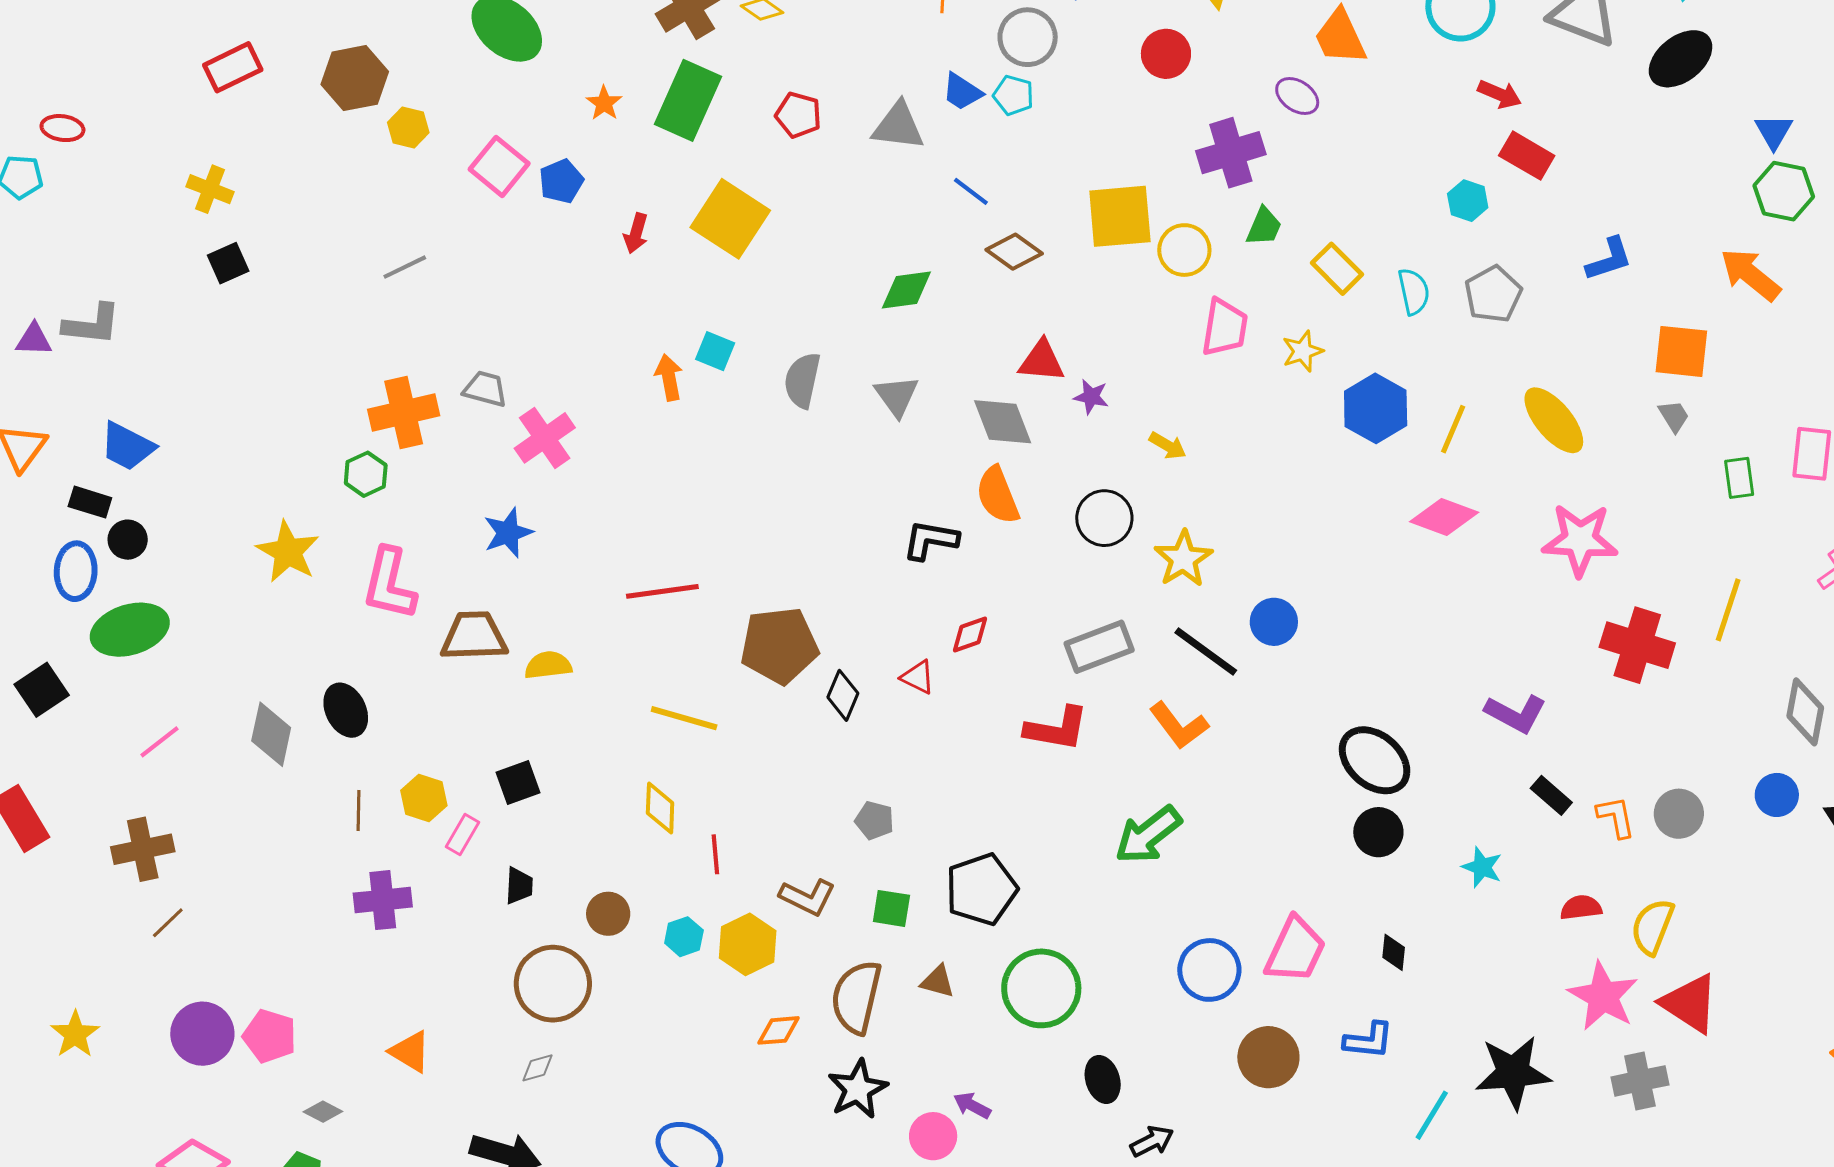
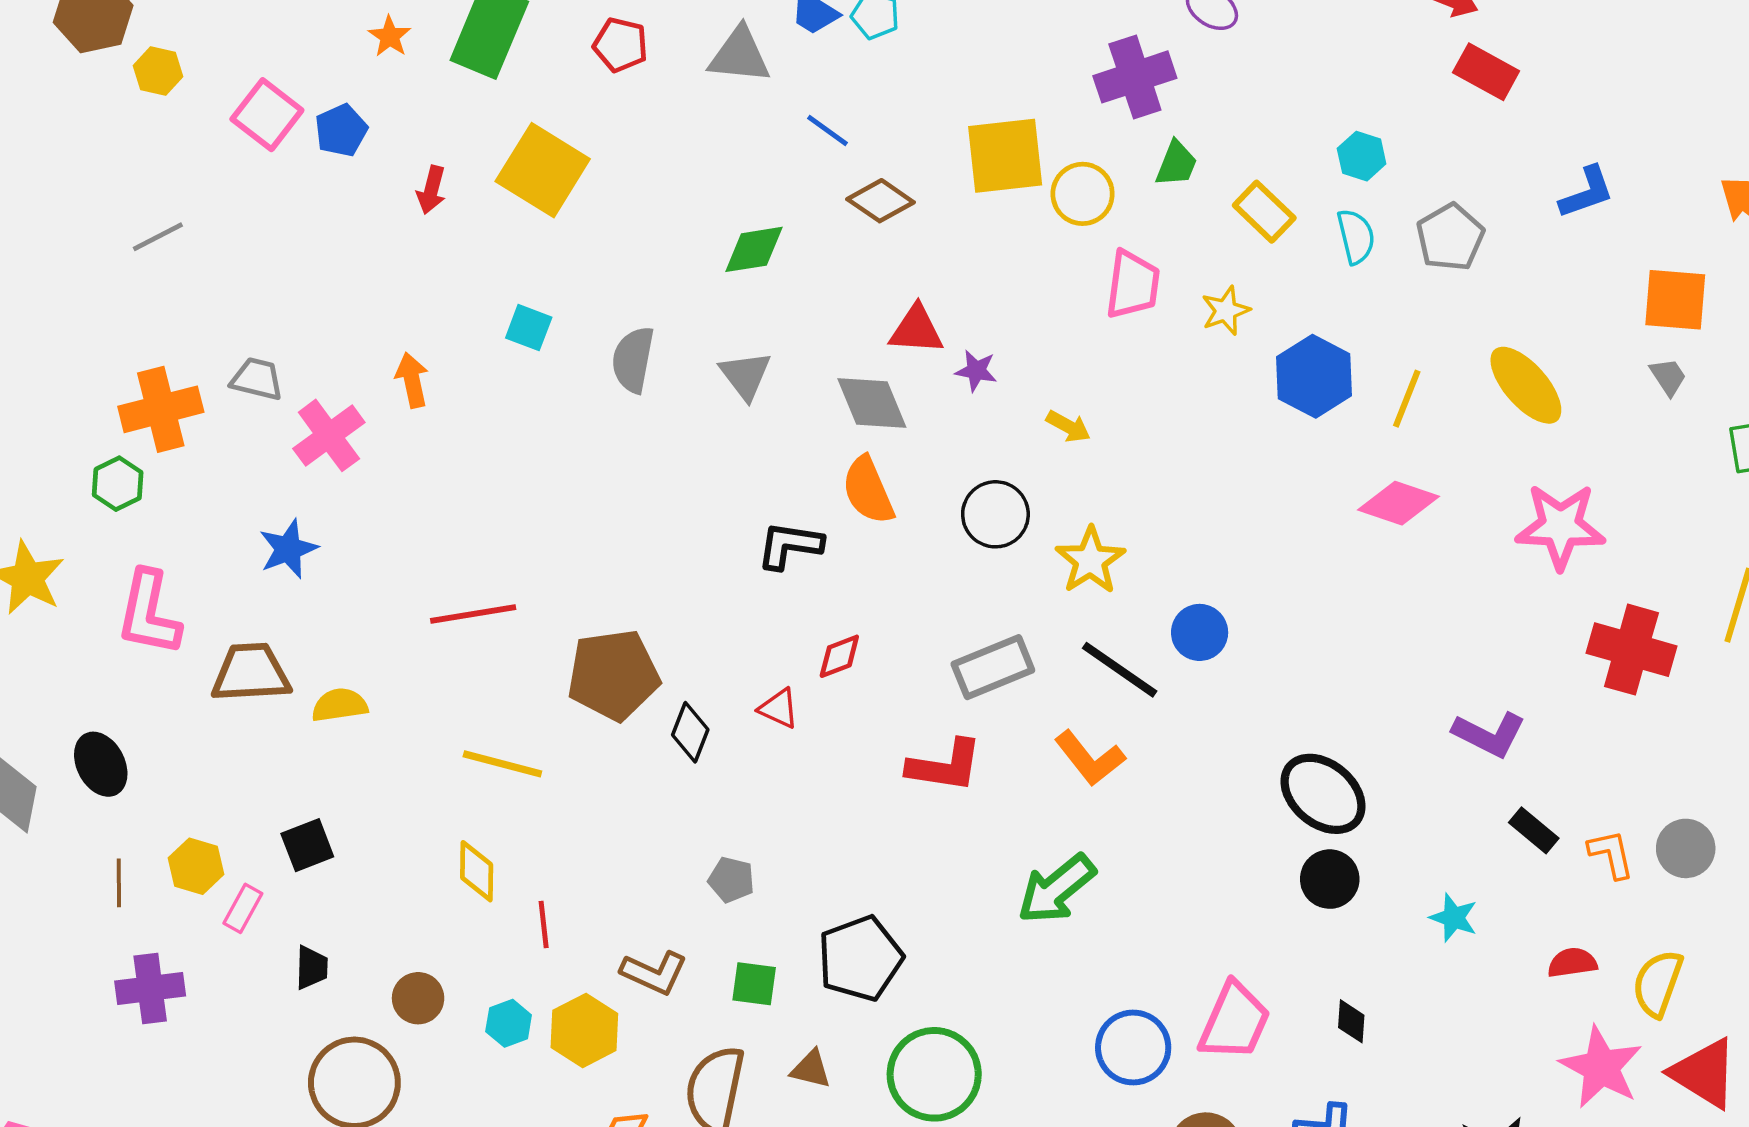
cyan hexagon: (1468, 201) -> (1362, 156), moved
orange arrow: (669, 377) -> (412, 380), moved

